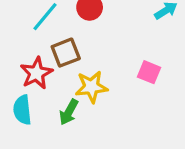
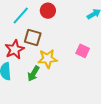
brown square: (66, 53) -> (33, 38), turned 36

